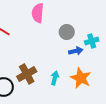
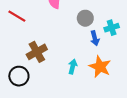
blue arrow: (76, 51) -> (95, 38), turned 88
brown cross: (27, 74) -> (37, 52), moved

